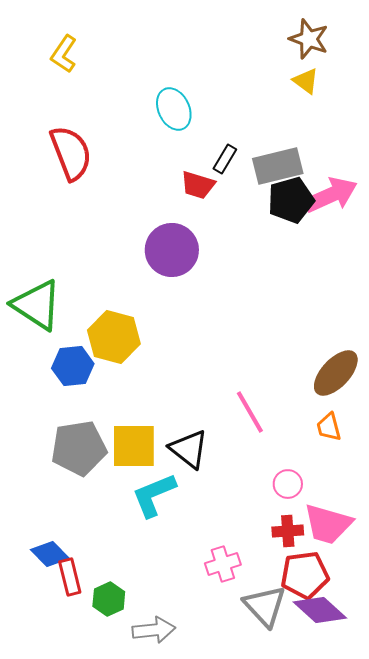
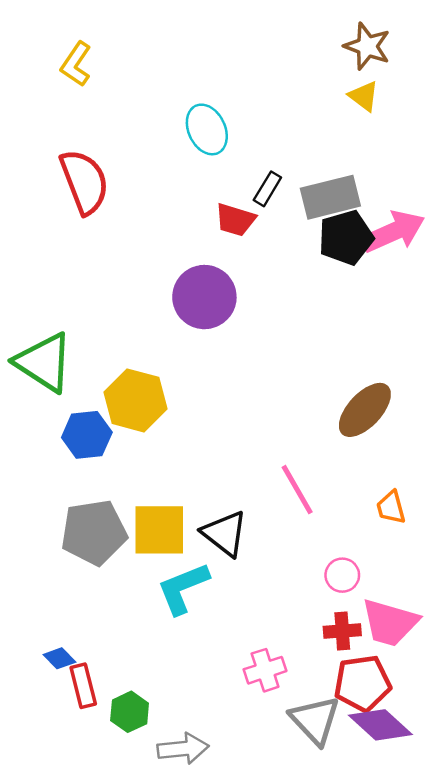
brown ellipse: (336, 373) -> (365, 410), moved
blue diamond: (50, 554) -> (59, 658), size x0.7

